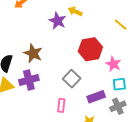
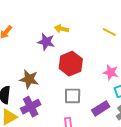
red hexagon: (90, 49) -> (71, 64), moved
gray square: (72, 79) -> (73, 96), turned -30

